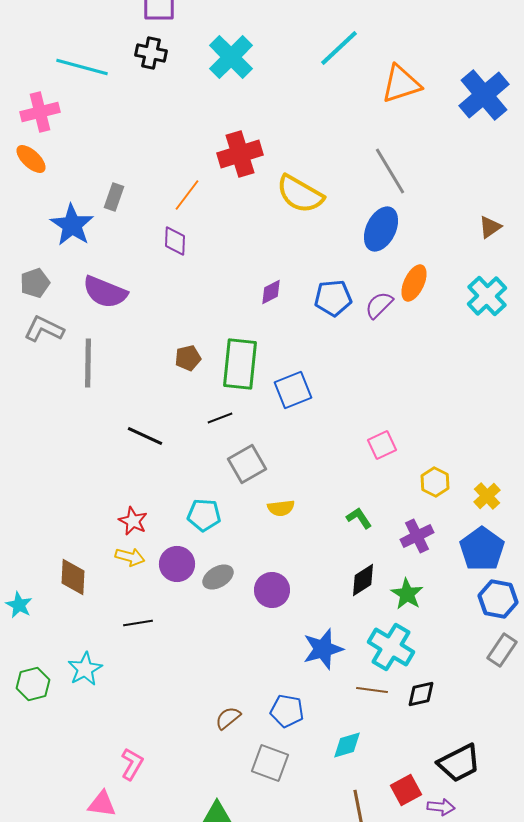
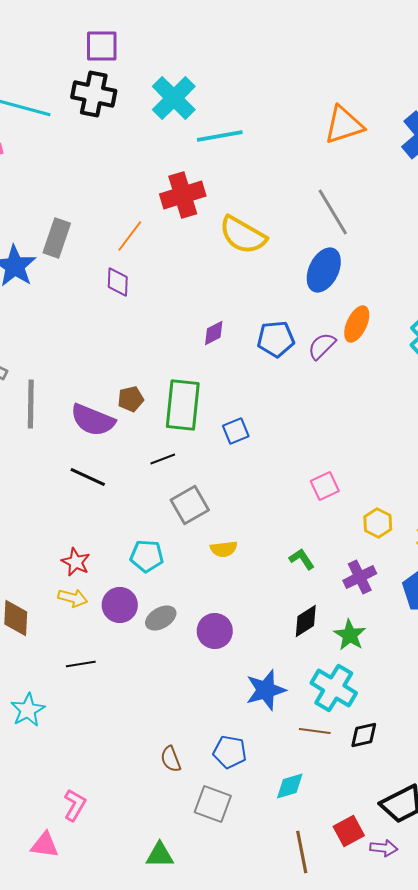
cyan line: (339, 48) -> (220, 136), moved, turned 33
black cross: (151, 53) -> (94, 94), size x1.4
gray rectangle: (114, 197) -> (57, 238), size x1.4
purple semicircle: (105, 292) -> (93, 420), moved
blue square: (293, 390) -> (236, 431), size x0.7
brown semicircle: (228, 718) -> (171, 759), turned -72

